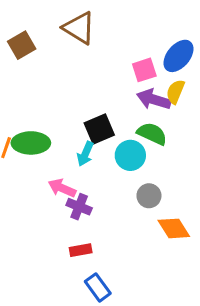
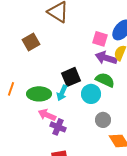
brown square: (22, 45) -> (31, 42), moved
pink square: (144, 70) -> (100, 39), turned 35
green ellipse: (31, 143) -> (39, 94), moved

